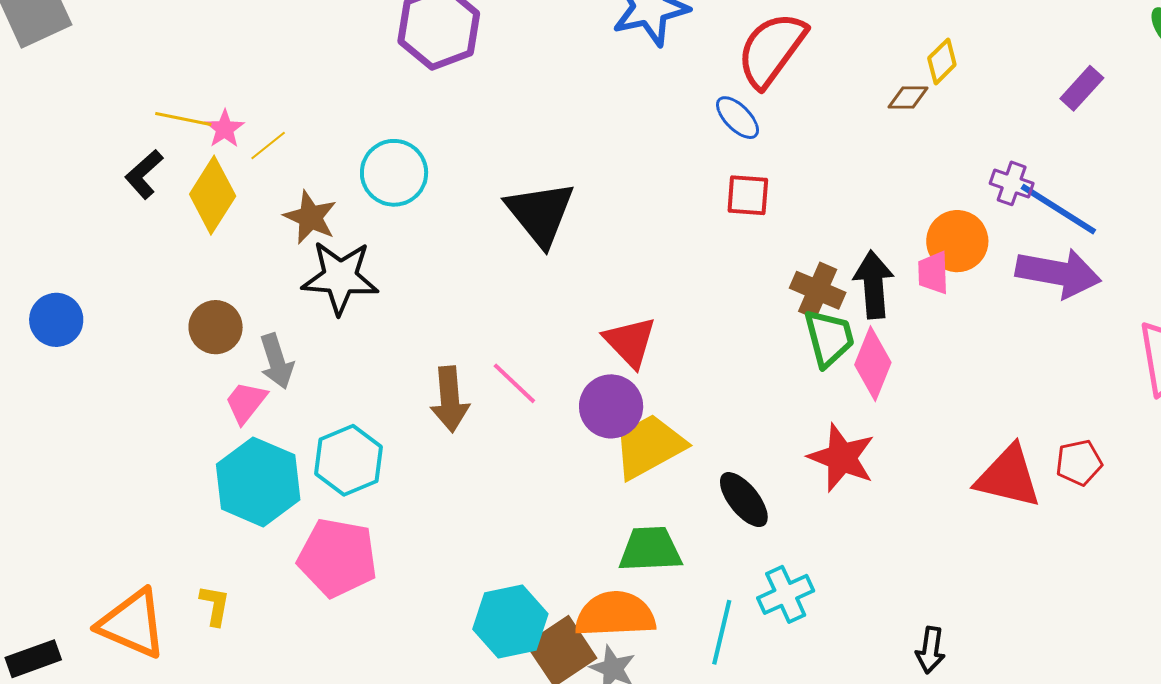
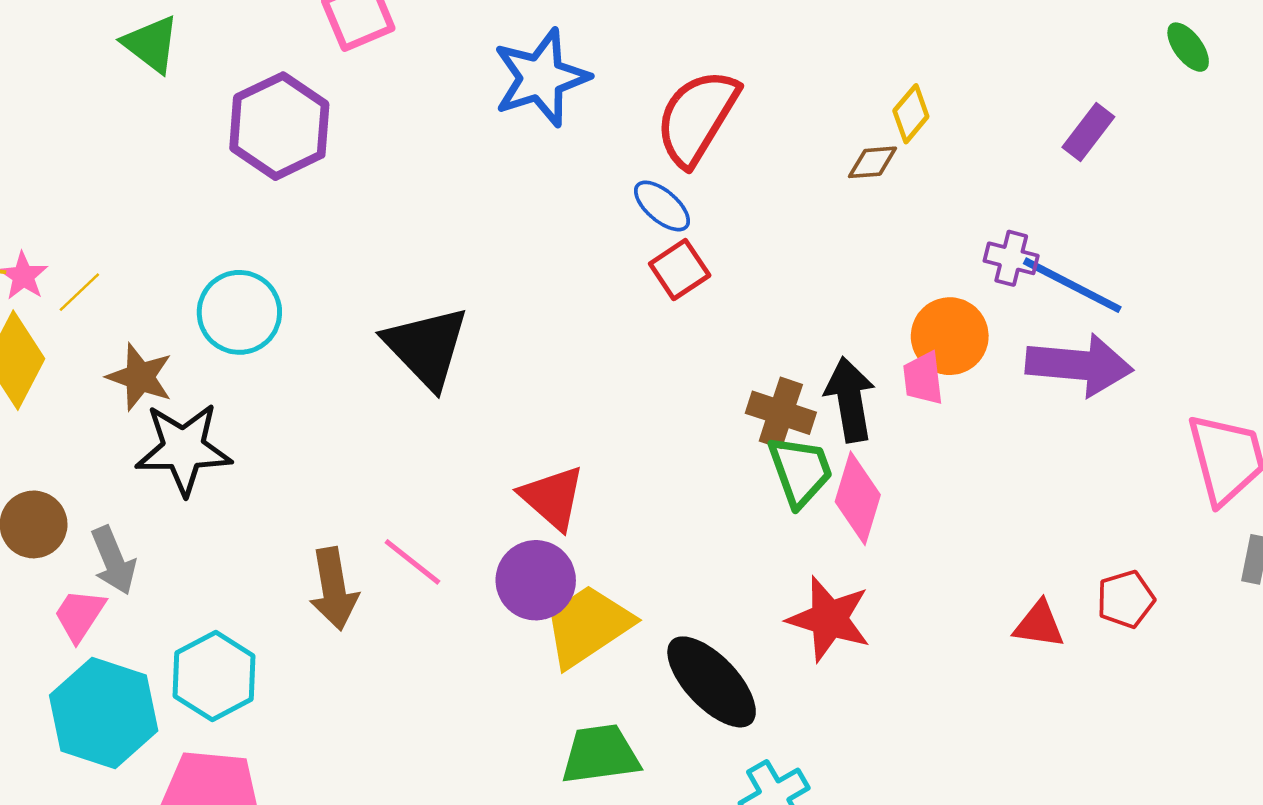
red square: (748, 195) -> (680, 269), moved, turned -33
red triangle: (1008, 477) -> (1039, 625), size x0.6
black ellipse: (744, 500) -> (712, 682), size x1.4

